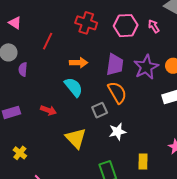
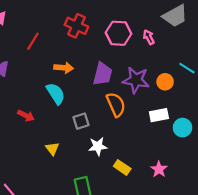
purple star: (146, 67) -> (136, 80), turned 30
orange semicircle: (117, 93) -> (116, 105), moved
yellow triangle: (76, 138) -> (52, 149), size x0.6
yellow rectangle: (143, 162) -> (122, 167), moved, turned -63

